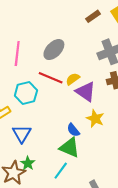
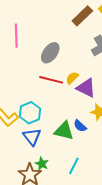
brown rectangle: (93, 16) -> (82, 16), size x1.5
pink line: (17, 53) -> (16, 36), moved
cyan hexagon: (26, 93) -> (30, 113), moved
green triangle: (70, 148) -> (64, 131), moved

